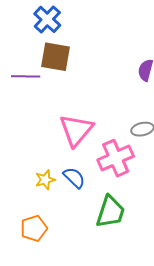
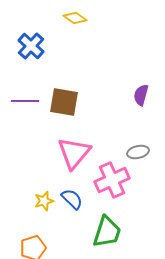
blue cross: (47, 19) -> (31, 46), moved
brown square: (56, 57) -> (64, 102), moved

